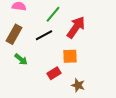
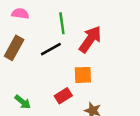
green line: (53, 14) -> (62, 23), turned -48
green arrow: (21, 59) -> (23, 102), moved

